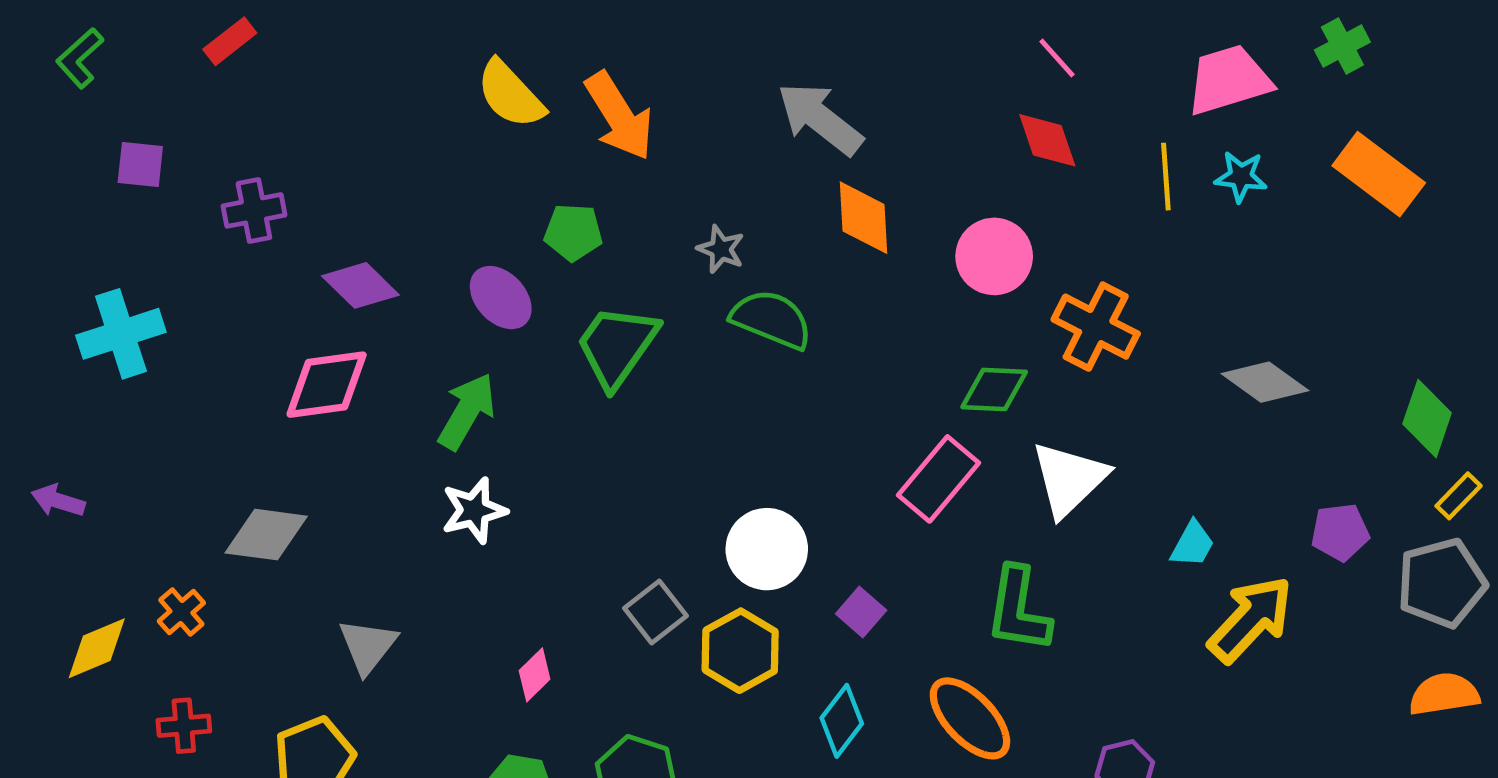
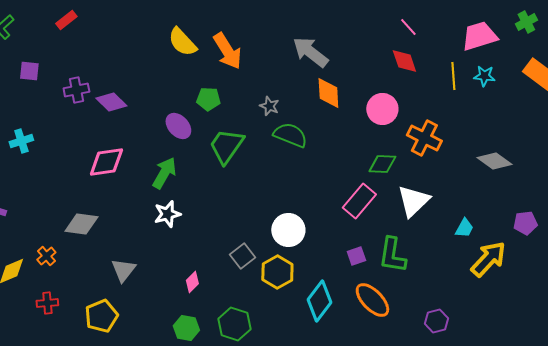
purple diamond: (360, 285) -> (111, 102), moved
cyan cross: (121, 334) -> (21, 141), size x0.7
purple square: (861, 612) -> (356, 256), moved, turned 30
cyan diamond: (842, 721) -> (319, 301), size x1.4

